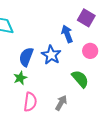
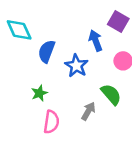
blue semicircle: (26, 57) -> (47, 51), moved
gray arrow: (61, 103) -> (88, 111), moved

